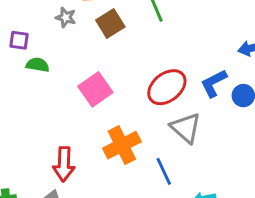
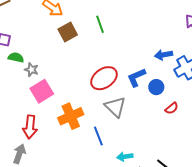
gray star: (66, 17) -> (31, 70), moved
pink square: (95, 89) -> (42, 91), moved

